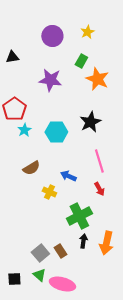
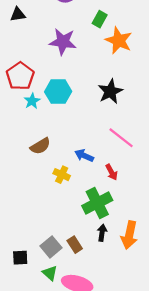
cyan hexagon: (56, 132) -> (58, 92), moved
pink line: (99, 161) -> (121, 138), turned -35
red arrow: (99, 189) -> (112, 172), moved
black square: (14, 279) -> (20, 258), moved

